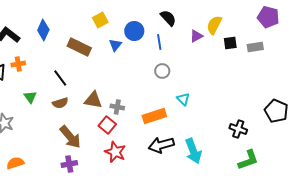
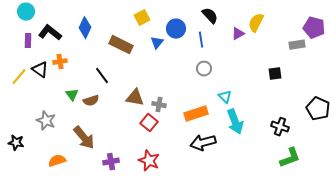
purple pentagon: (268, 17) -> (314, 28), moved
black square: (230, 43) -> (275, 74), moved
brown semicircle: (60, 103) -> (91, 101), moved
brown arrow: (70, 137) -> (84, 138), moved
cyan arrow: (193, 151) -> (235, 122), moved
red star: (115, 152) -> (149, 161), moved

